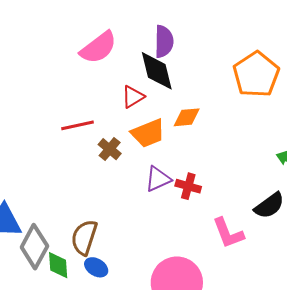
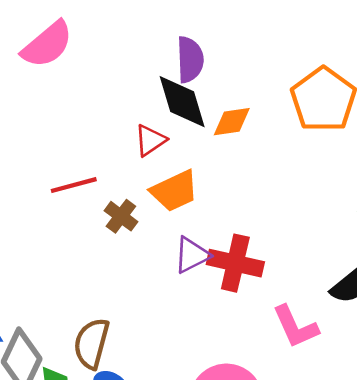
pink semicircle: (98, 48) -> (47, 44), moved
orange diamond: (187, 117) -> (232, 122), moved
red cross: (188, 186) -> (235, 263), size x1.5

